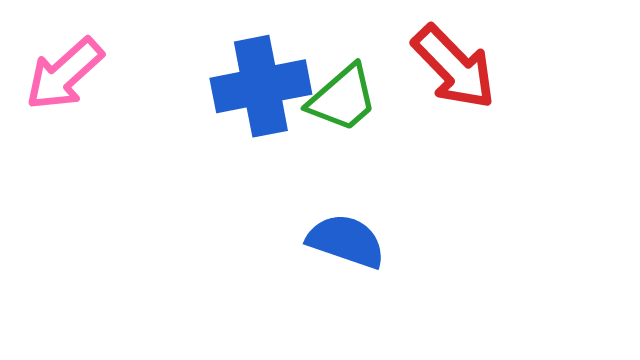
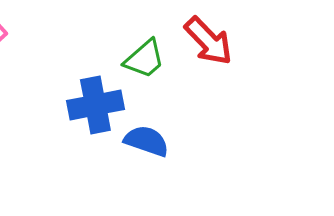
blue cross: (261, 86) -> (95, 105), moved

